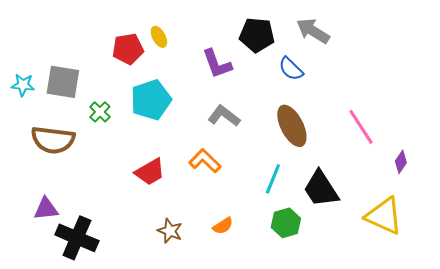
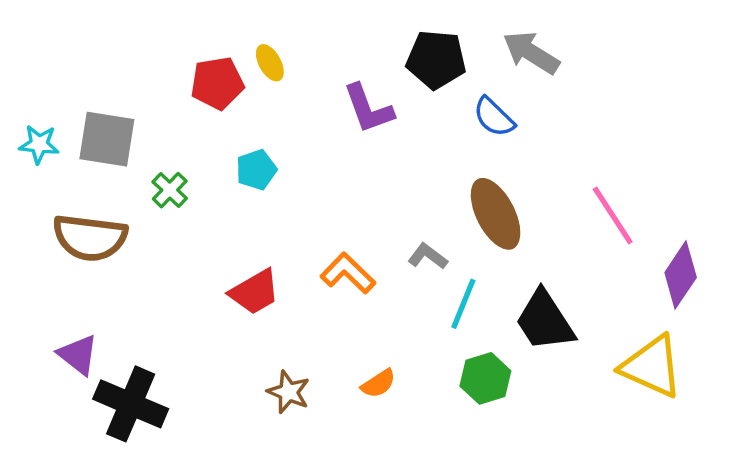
cyan pentagon: (151, 100) -> (256, 170), size x0.6
gray L-shape: (224, 116) -> (428, 256), moved, size x0.7
purple diamond: (401, 162) -> (681, 275), size x1.6
purple triangle: (46, 209) -> (78, 355), turned 44

